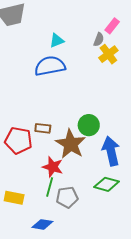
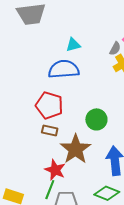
green circle: (89, 125) -> (96, 119), moved
red pentagon: (18, 140) -> (49, 105), moved

